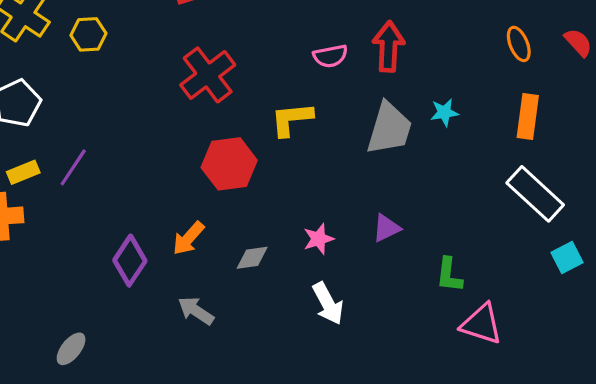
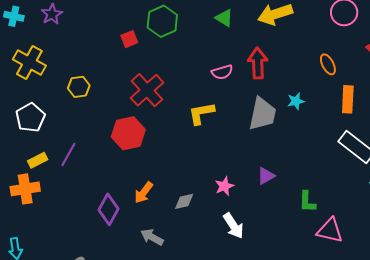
yellow hexagon: (88, 34) -> (79, 87), moved
orange ellipse: (519, 44) -> (328, 64), moved
red hexagon: (229, 164) -> (128, 133), moved

